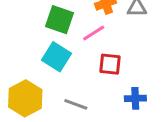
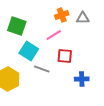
green square: (59, 20) -> (17, 26), moved
gray line: (76, 104) -> (42, 69), moved

